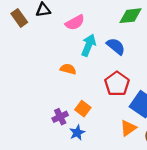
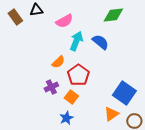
orange semicircle: (68, 69) -> (58, 62), turned 120
red pentagon: (117, 84) -> (78, 75), moved
purple cross: (60, 117) -> (51, 87), moved

